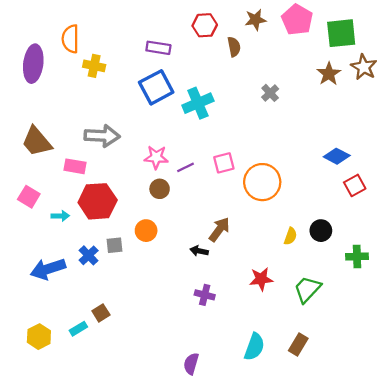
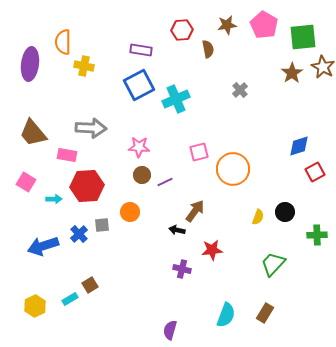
blue diamond: (337, 156) -> (299, 146), turned -45
purple line: (186, 167) -> (165, 182), moved
red star: (261, 279) -> (212, 250), moved

